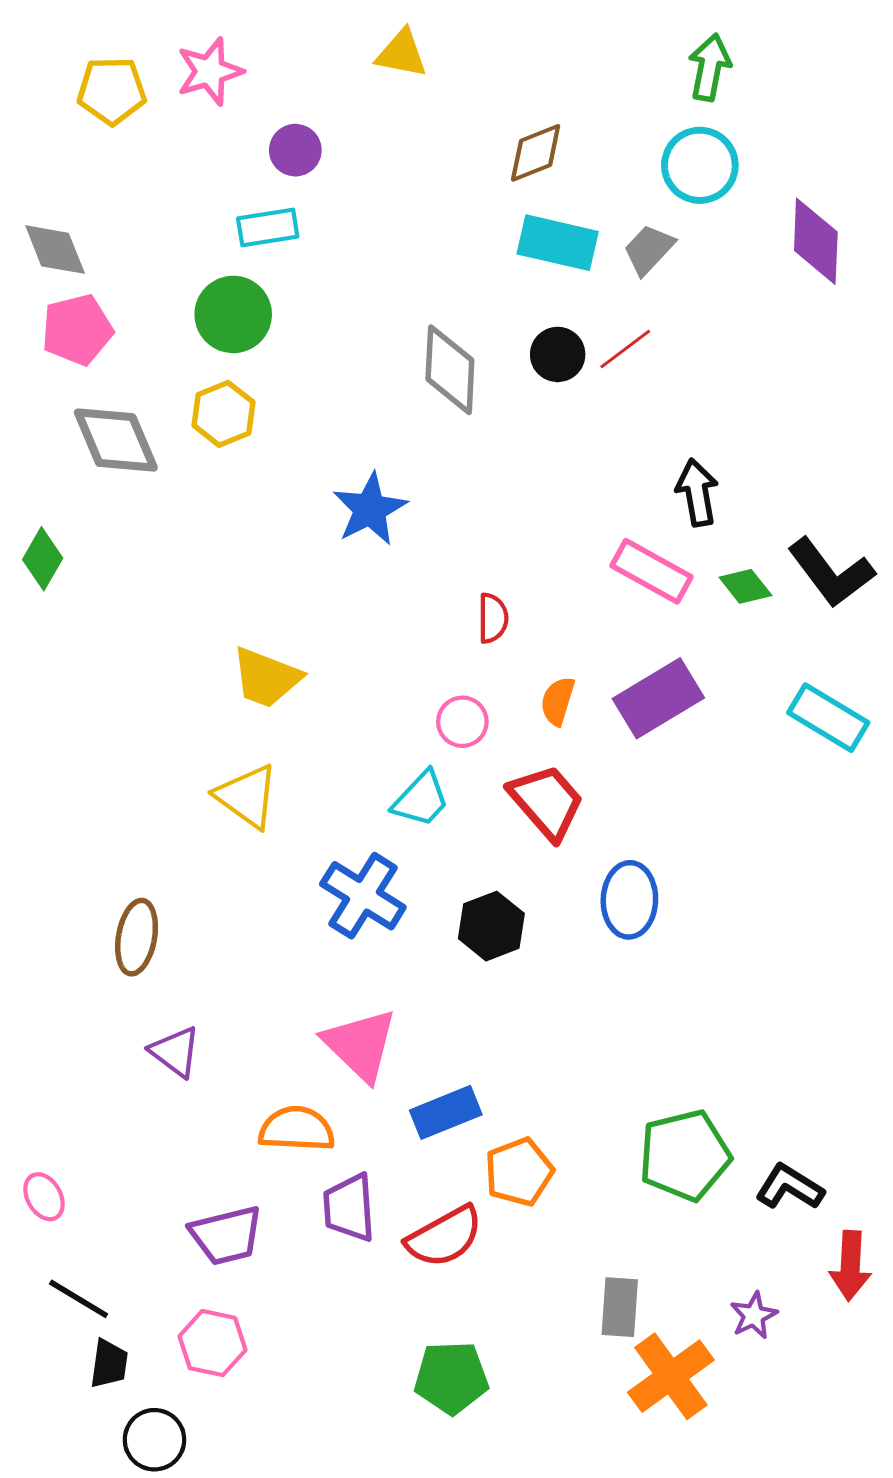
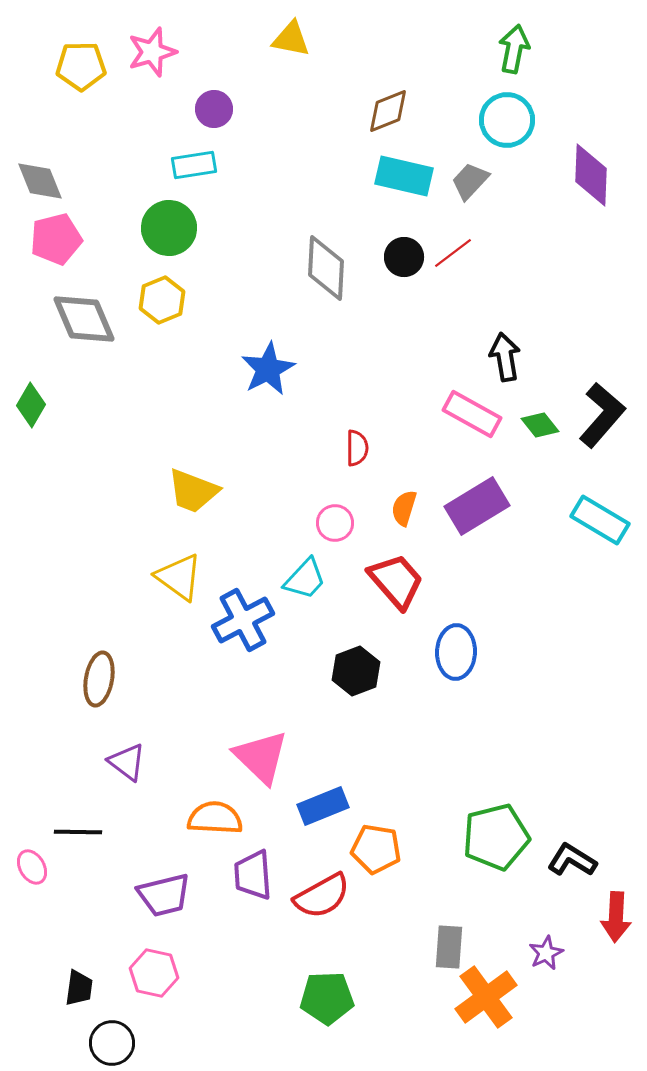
black L-shape: (831, 573) -> (602, 415), turned -102
blue cross: (363, 896) -> (243, 620), moved, turned 30
orange pentagon: (519, 1172) -> (376, 849), turned 30
black line: (79, 1299) -> (78, 832), moved, turned -30

